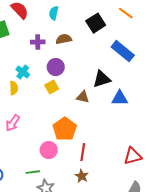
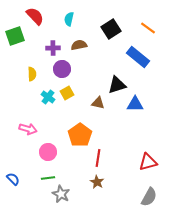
orange line: (126, 13) -> (148, 28), moved
purple circle: (56, 67) -> (62, 69), moved
cyan cross: (23, 72) -> (48, 97), moved
yellow semicircle: (14, 88) -> (32, 74), moved
pink arrow: (13, 123) -> (28, 129), turned -108
pink circle: (49, 150) -> (48, 152), moved

